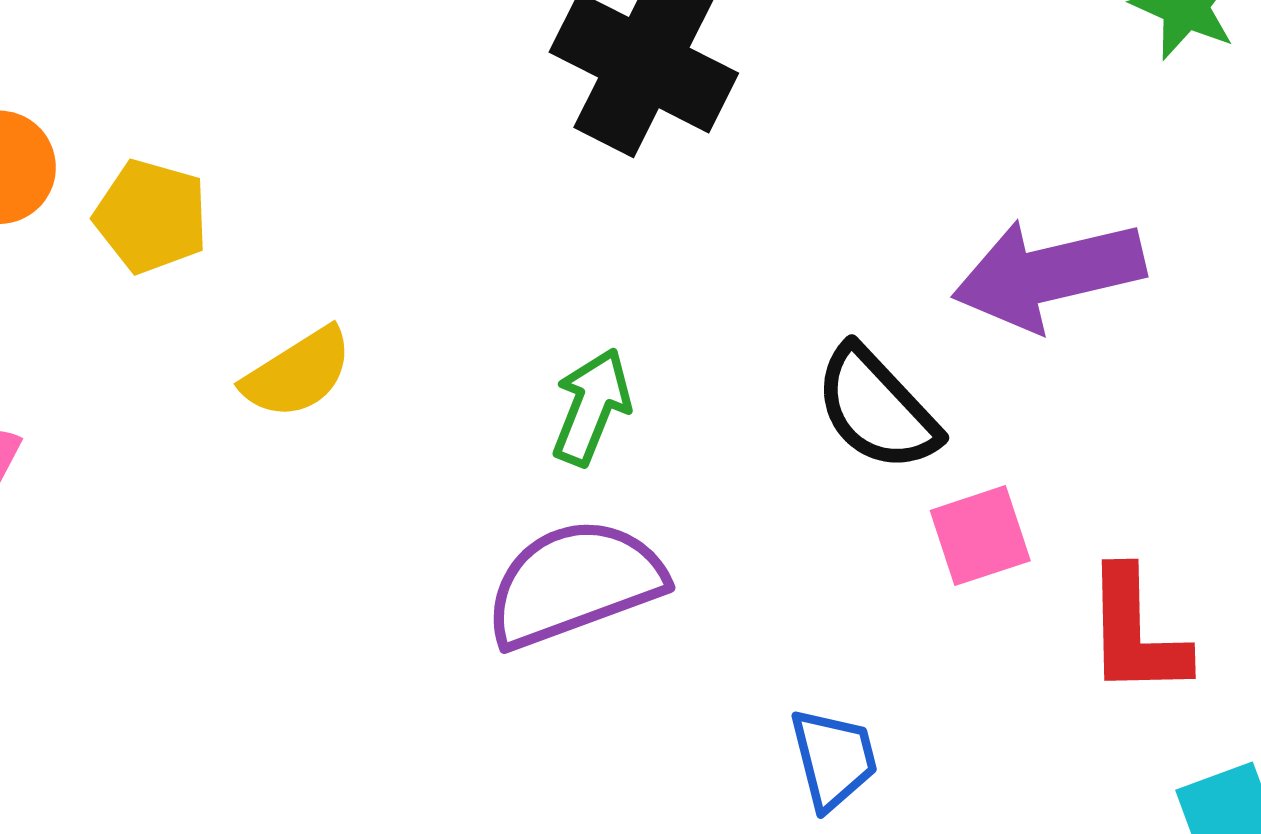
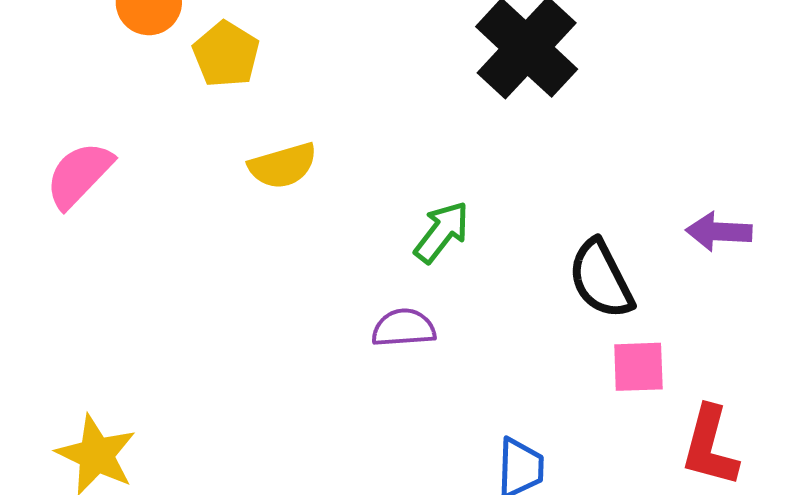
purple arrow: (1049, 274) -> (719, 232), size x0.6
purple semicircle: (574, 583) -> (404, 328), size x0.6

